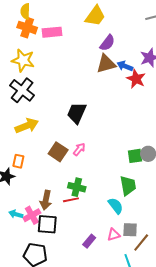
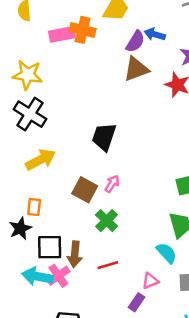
orange cross: (27, 28) -> (83, 30), moved
blue arrow: (125, 66) -> (155, 34), moved
green cross: (77, 187) -> (107, 221), moved, turned 36
red line: (71, 200) -> (108, 265), moved
cyan arrow: (16, 214) -> (37, 276), size x1.6
black square: (47, 224) -> (50, 247), moved
pink triangle: (114, 235) -> (150, 281), moved

